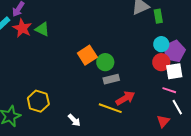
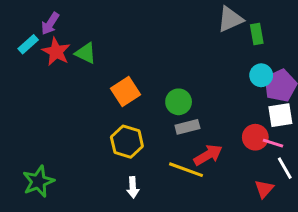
orange square: (87, 55) -> (125, 91), moved
red circle: (161, 62) -> (255, 137), moved
yellow hexagon: (38, 101) -> (127, 142), moved
white arrow: (74, 120) -> (133, 187), turned 40

